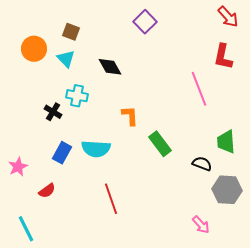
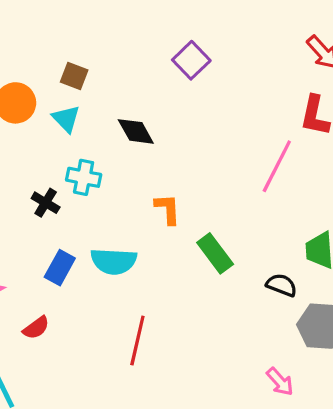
pink line: (199, 89) -> (277, 166), turned 48
red line: (111, 199) -> (137, 340), turned 32

